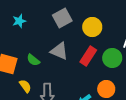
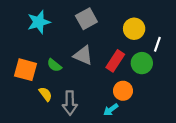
cyan star: (19, 21) -> (39, 22), size x1.5
yellow circle: (92, 27) -> (134, 29), moved
orange circle: (106, 89) -> (123, 91), moved

